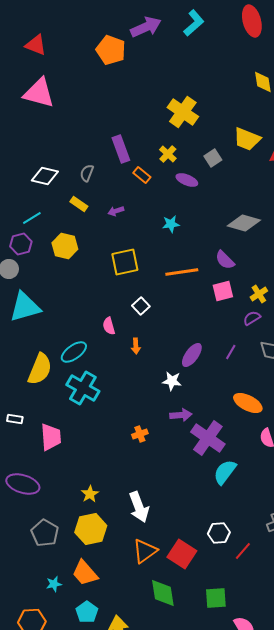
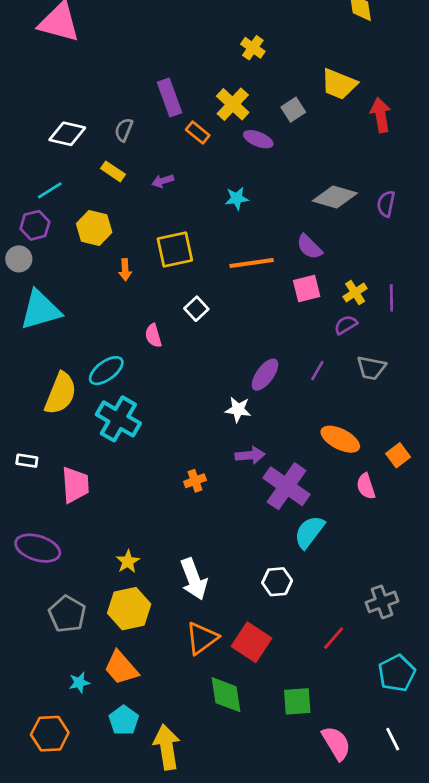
yellow cross: (183, 112) -> (253, 48), size x0.6
yellow cross: (168, 154) -> (233, 104), size x1.4
orange arrow: (136, 346) -> (125, 270), moved
white hexagon: (219, 533) -> (277, 582), moved

